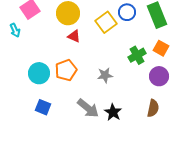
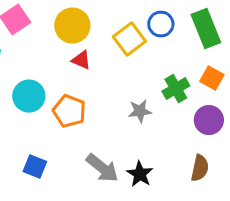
orange pentagon: (66, 70) -> (69, 111), turned -30
cyan circle: (39, 73) -> (29, 96), moved
gray star: (105, 75) -> (140, 111), moved

